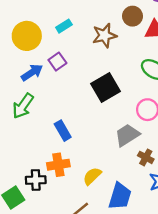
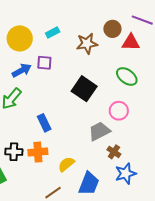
purple square: (57, 62) -> (44, 63), turned 35
black square: (106, 88) -> (84, 89), turned -30
black cross: (36, 180) -> (14, 152), moved

